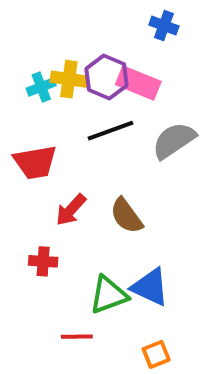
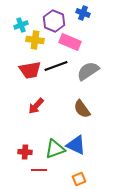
purple hexagon: (107, 77) -> (54, 21), moved
cyan cross: (41, 87) -> (21, 25), moved
red trapezoid: (35, 162) -> (30, 70), moved
brown semicircle: (126, 216) -> (82, 109), moved
red cross: (43, 261) -> (25, 152), moved

